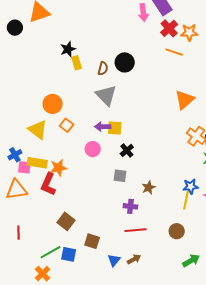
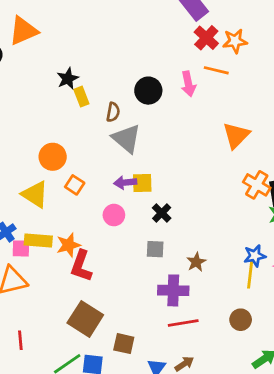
pink arrow: (143, 13) -> (188, 84), moved
brown semicircle: (103, 69) -> (113, 112), moved
red L-shape: (48, 184) -> (81, 266), moved
purple cross: (130, 206) -> (173, 290), size x1.5
brown square: (66, 221) -> (85, 319), size x1.4

